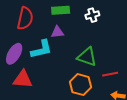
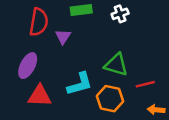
purple triangle: (57, 32) -> (63, 37), moved, turned -48
cyan L-shape: (41, 49) -> (80, 84), moved

